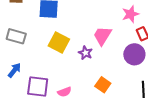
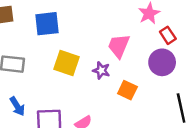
blue arrow: (14, 70) -> (17, 106), turned 119
orange square: (103, 85) -> (127, 90), moved

